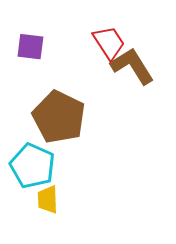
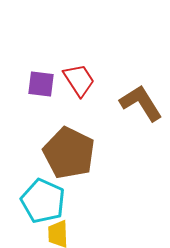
red trapezoid: (109, 43) -> (79, 80), moved

